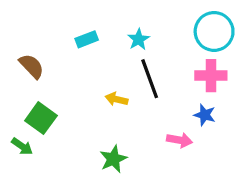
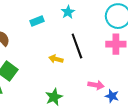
cyan star: (139, 39) -> (68, 12), moved
blue star: (205, 115) -> (112, 96), moved

